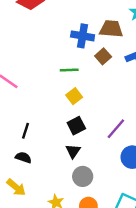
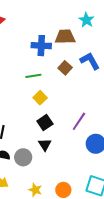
brown square: (103, 56) -> (65, 68), moved
gray circle: (83, 176) -> (23, 157), moved

